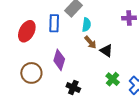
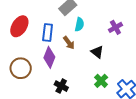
purple cross: (129, 18) -> (115, 27), moved, turned -32
blue rectangle: (54, 23) -> (48, 32), moved
brown arrow: (90, 42) -> (69, 43), moved

